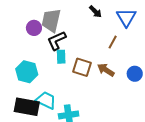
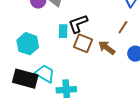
black L-shape: (57, 41) -> (78, 24), moved
brown line: (113, 42) -> (123, 27), moved

